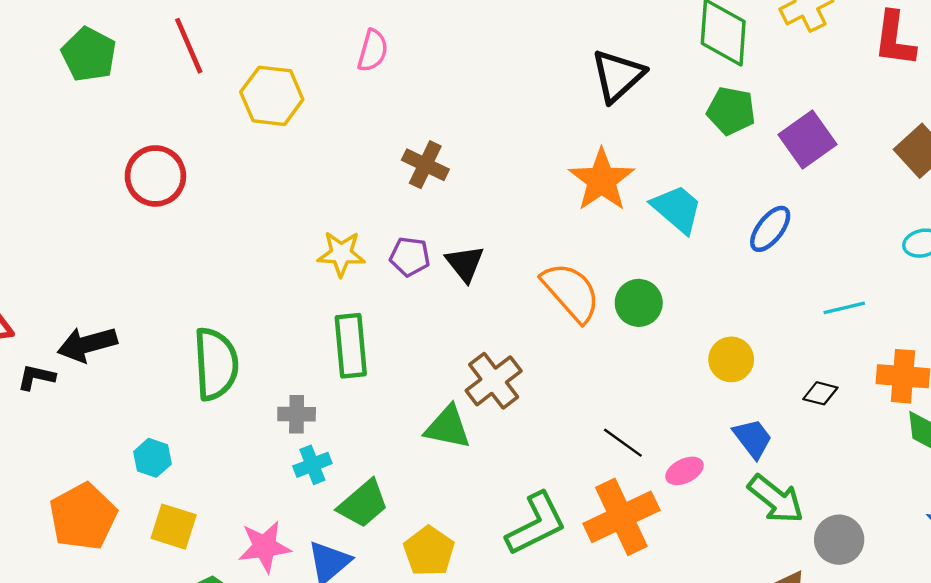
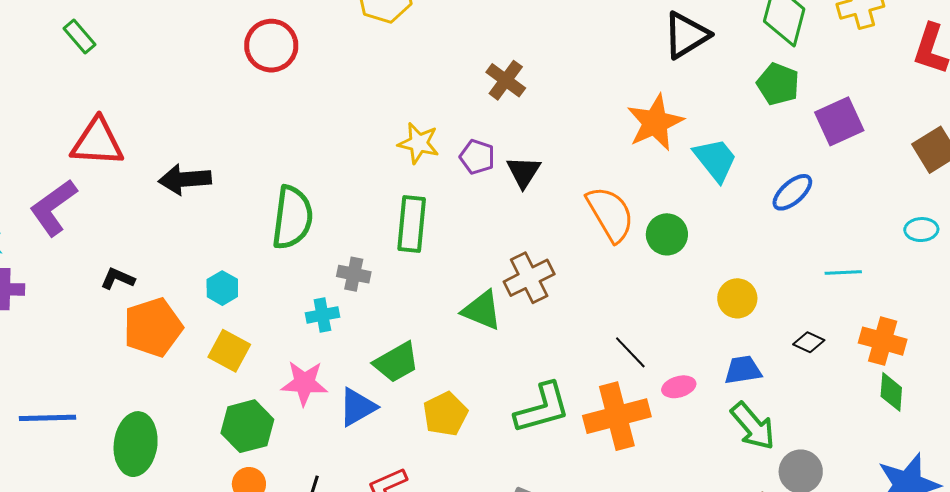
black L-shape: (36, 377) -> (118, 279), moved
blue trapezoid: (753, 438) -> (743, 370), turned -72
cyan cross: (312, 465) -> (322, 315), moved

